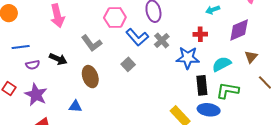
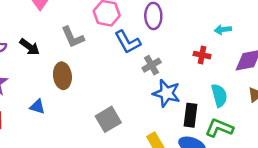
gray cross: (162, 41) -> (152, 65), moved
blue star: (188, 58) -> (166, 93), moved
gray square: (128, 64) -> (108, 119), moved, size x1.5
cyan semicircle: (222, 64) -> (219, 95), turned 90

